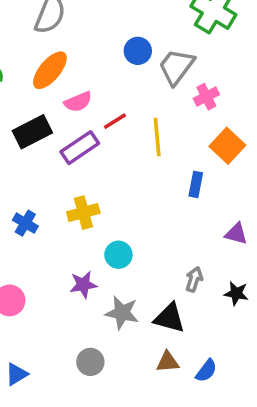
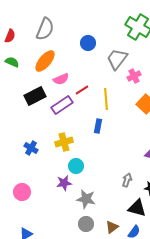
blue circle: (138, 51) -> (88, 43), moved
blue rectangle: (196, 184) -> (98, 126), moved
cyan circle: (118, 255) -> (76, 166), moved
black triangle: (169, 318) -> (137, 208), moved
gray circle: (90, 362) -> (86, 224), moved
brown triangle: (168, 362) -> (112, 227), turned -32

